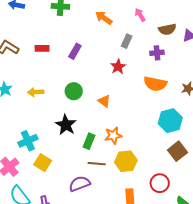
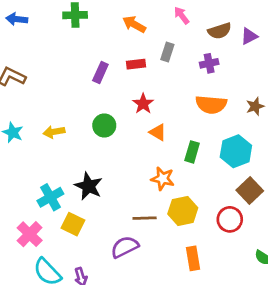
red rectangle: (42, 48) -> (136, 64), moved
red star: (118, 67) -> (143, 104), moved
orange triangle: (104, 101) -> (158, 132), moved
black star: (66, 125) -> (88, 186), moved
orange star: (113, 136) -> (163, 179), turned 30
green rectangle: (89, 141) -> (192, 152), moved
red circle: (160, 183) -> (230, 219), moved

